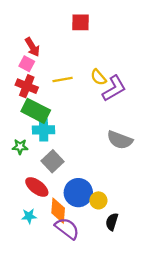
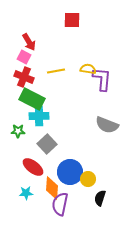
yellow semicircle: (98, 77) -> (88, 69), turned 140
purple L-shape: (114, 88) -> (102, 79), turned -55
purple semicircle: (67, 228) -> (60, 204), turned -115

